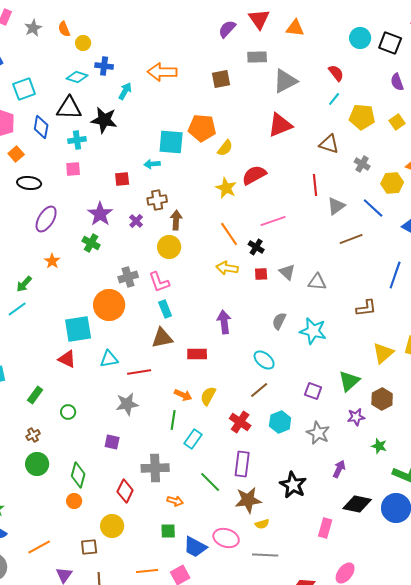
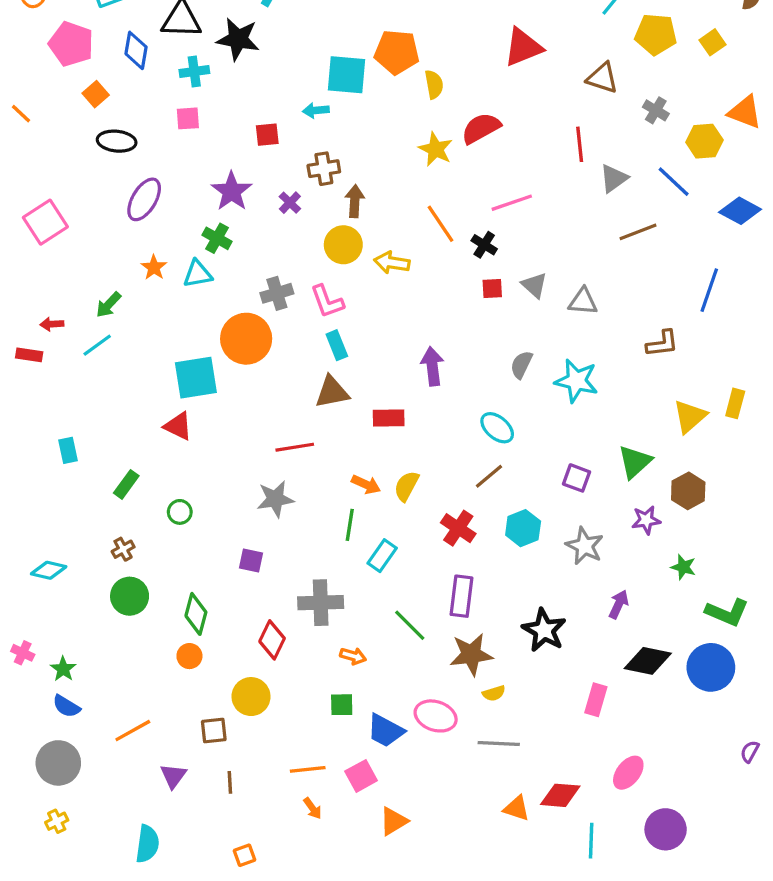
yellow semicircle: (225, 148) -> (434, 84), turned -48
yellow arrow: (227, 268) -> (392, 263), moved
cyan triangle: (109, 359) -> (198, 274), moved

